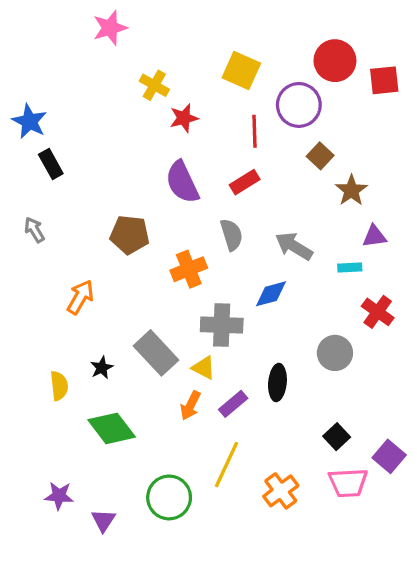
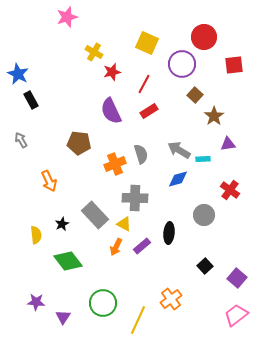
red square: (384, 80) -> (234, 65), moved
red line: (254, 131) -> (144, 84), moved, turned 30
gray semicircle: (231, 235) -> (141, 154), moved
cyan rectangle: (350, 268) -> (203, 159), moved
blue diamond: (271, 294) -> (178, 179), moved
orange arrow: (80, 297) -> (49, 181), turned 125
yellow line: (227, 465) -> (138, 320), moved
pink trapezoid: (348, 483) -> (236, 315), moved, turned 145

